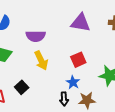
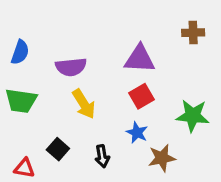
purple triangle: (80, 23) -> (140, 59), moved
black arrow: (64, 99) -> (102, 156), moved

